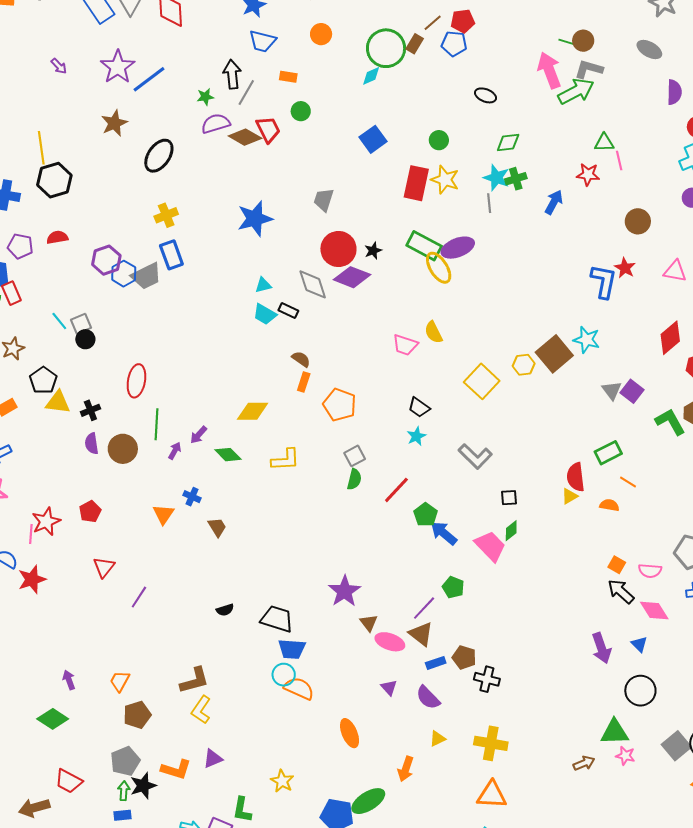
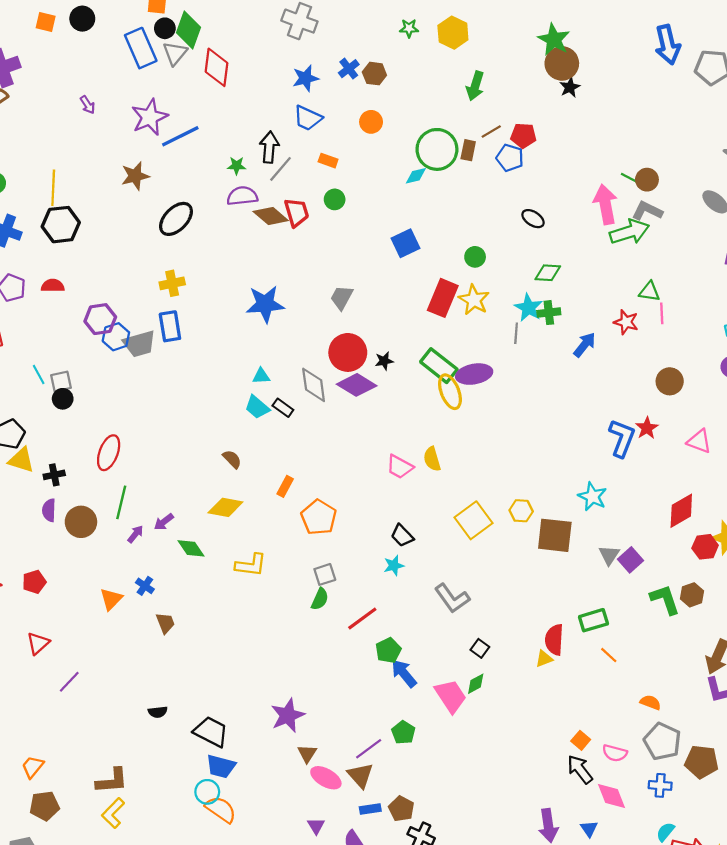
brown rectangle: (415, 44) -> (468, 150), turned -30
brown square: (554, 354) -> (555, 535), moved, turned 36
brown semicircle: (301, 359) -> (232, 459), moved
black square: (509, 498) -> (480, 648), turned 30
orange semicircle: (609, 505) -> (650, 702), moved

